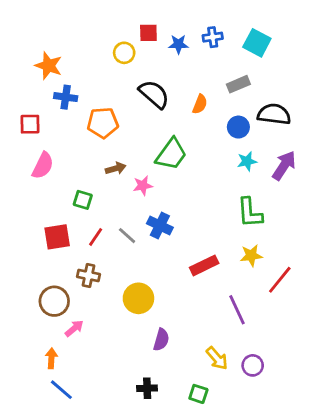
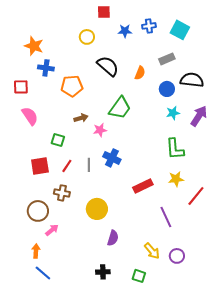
red square: (148, 33) -> (104, 12), moved
pink semicircle: (43, 166) -> (30, 116), turned -60
gray line: (127, 236) -> (89, 165), turned 48

